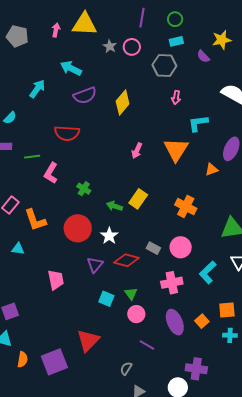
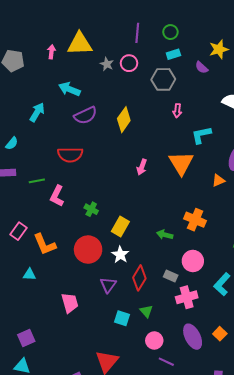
yellow rectangle: (138, 199) -> (120, 226), moved
green arrow: (115, 206) -> (165, 235), moved
gray rectangle: (153, 248) -> (171, 276), moved
red diamond: (126, 260) -> (139, 278), turned -70
pink circle: (136, 314) -> (154, 340), moved

